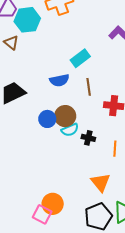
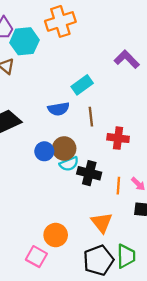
black cross: (88, 138) -> (89, 173), size x1.5
orange circle: (53, 204) -> (56, 235), moved

